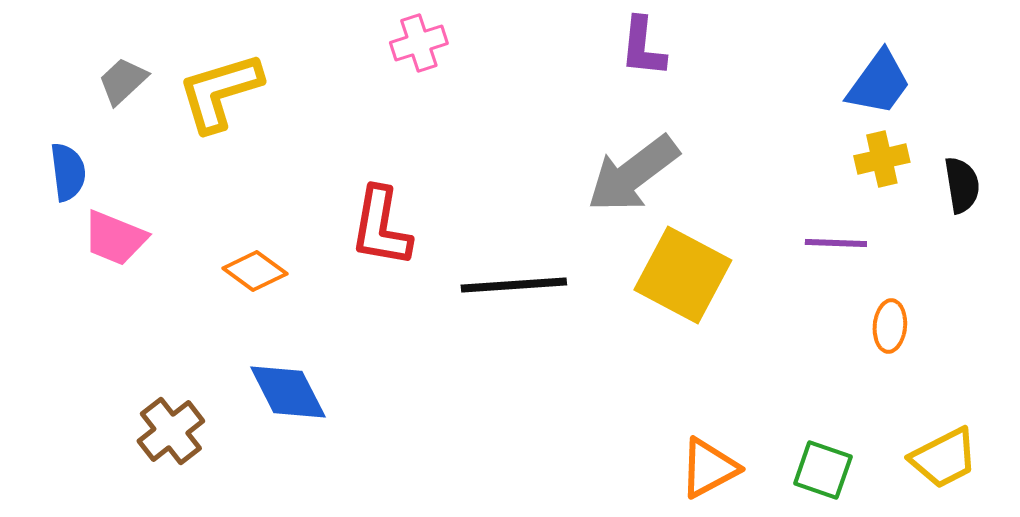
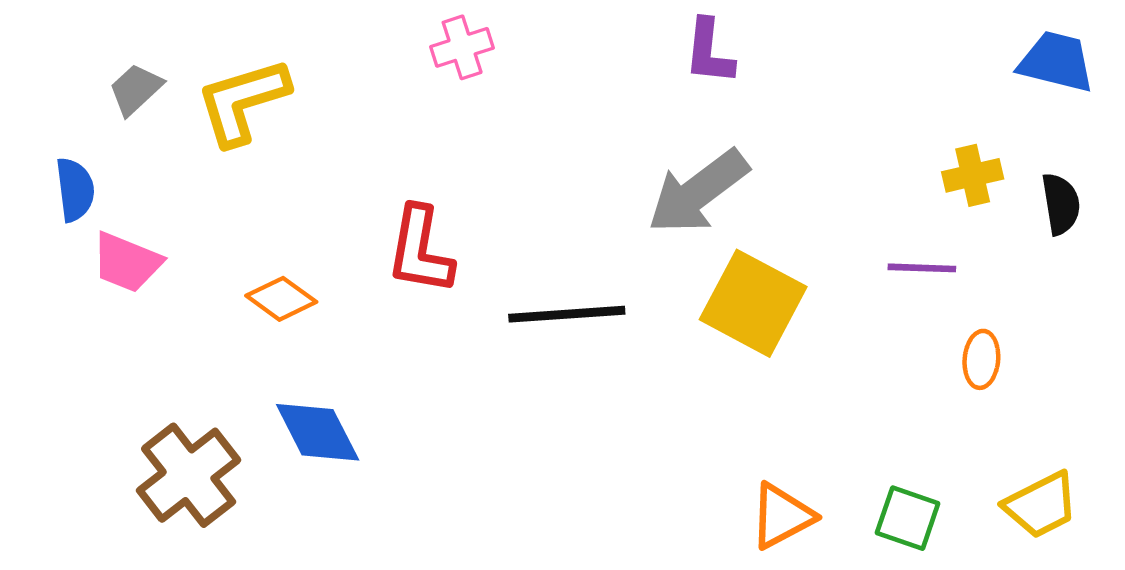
blue trapezoid: (879, 83) -> (1056, 62), moved, turned -112
brown cross: (171, 431) -> (189, 475), size x1.4

